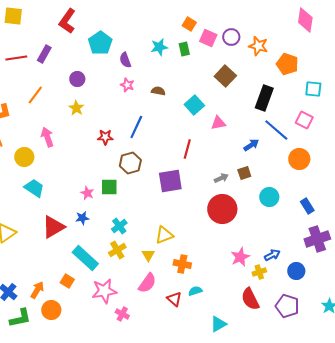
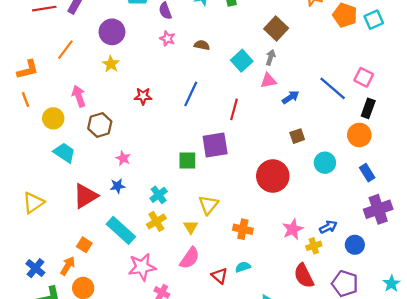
purple circle: (77, 79) -> (112, 32), size x1.5
cyan square: (313, 89) -> (374, 20), moved, turned -30
black rectangle: (264, 98) -> (368, 108), moved, size x0.7
blue line: (136, 127) -> (191, 94), moved
blue arrow: (251, 145) -> (291, 97), moved
orange circle: (299, 159) -> (359, 135), moved
brown hexagon: (130, 163) -> (100, 125), moved
gray arrow: (221, 178) -> (271, 57), moved, turned -48
green square: (109, 187) -> (187, 160), moved
yellow triangle: (164, 235) -> (208, 205), turned -30
orange cross: (182, 264) -> (243, 229), moved
orange square: (67, 281) -> (84, 245), moved

